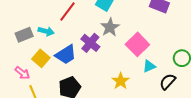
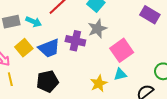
purple cross: (90, 43) -> (75, 41), turned -36
cyan triangle: (149, 66) -> (120, 74), moved

